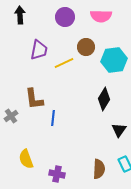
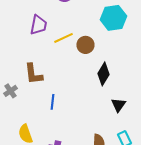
brown circle: (86, 47) -> (85, 45), moved
cyan hexagon: (114, 60) -> (113, 18), moved
blue line: (53, 118) -> (52, 102), moved

